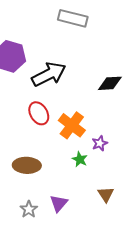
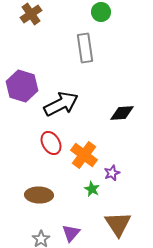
gray rectangle: (73, 18) -> (85, 48), turned 68
brown triangle: (106, 194) -> (118, 224), size x1.6

